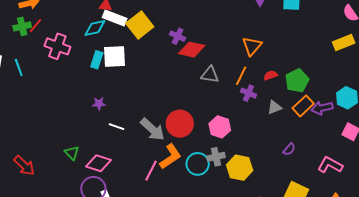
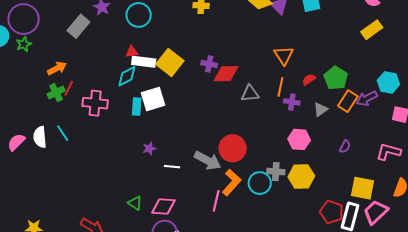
pink hexagon: (220, 127) -> (299, 139), moved
gray cross: (216, 157) -> (276, 172), turned 30

